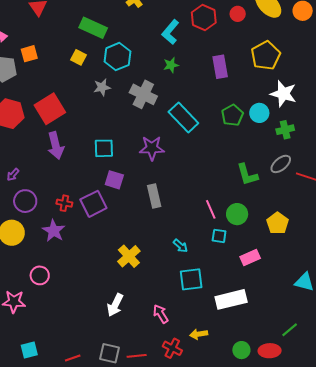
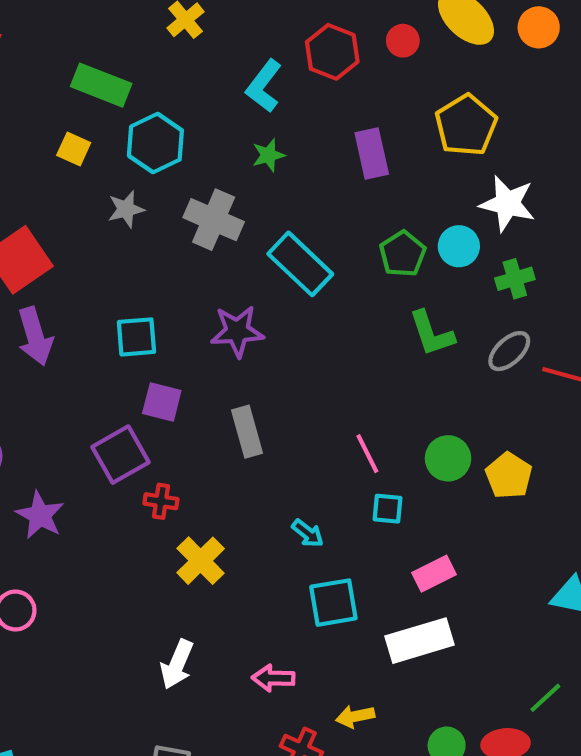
green L-shape: (247, 175) -> (432, 333), moved
red cross: (64, 203) -> (161, 501), moved
green circle: (237, 214) -> (448, 458), moved
pink rectangle: (250, 258) -> (434, 574), moved
pink arrow: (161, 314) -> (273, 678), turned -54

